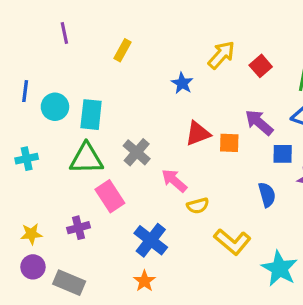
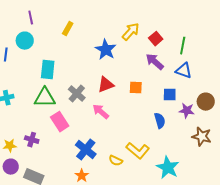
blue star: (182, 83) -> (106, 50), size x1.5
cyan circle: (55, 107) -> (25, 41), moved
purple arrow: (259, 122) -> (155, 62), moved
red triangle: (198, 133) -> (106, 85), moved
yellow semicircle: (198, 206) -> (116, 161), moved, turned 40
purple cross: (79, 228) -> (32, 140), moved, turned 32

